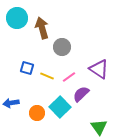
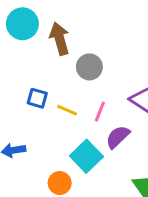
pink line: (69, 77) -> (100, 112), turned -32
orange circle: (37, 113) -> (60, 183), moved

